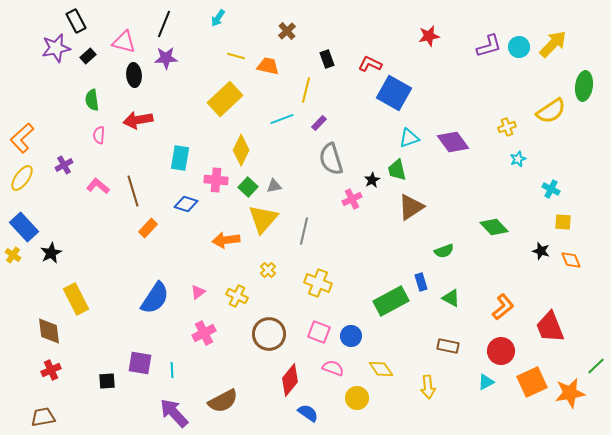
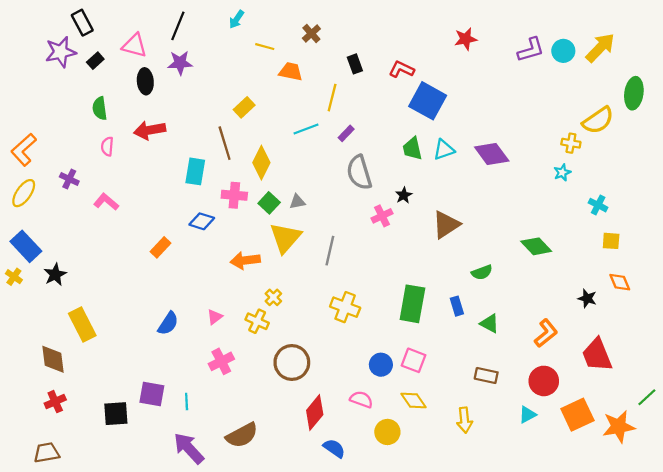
yellow line: (236, 56) -> (265, 47), moved
yellow rectangle: (225, 99) -> (244, 107), size x0.6
yellow cross: (507, 127) -> (571, 143), moved, turned 30
purple cross: (64, 165) -> (69, 179), turned -36
green trapezoid: (397, 170) -> (412, 149), moved
brown line: (133, 191) -> (225, 143), moved
black star: (541, 251) -> (587, 298), moved
yellow cross: (268, 270) -> (273, 297), moved
blue semicircle: (155, 298) -> (168, 323), size x0.7
green rectangle: (391, 301) -> (412, 304), moved, turned -52
pink square: (319, 332) -> (413, 360), moved
black square: (107, 381) -> (116, 414), size x1.4

